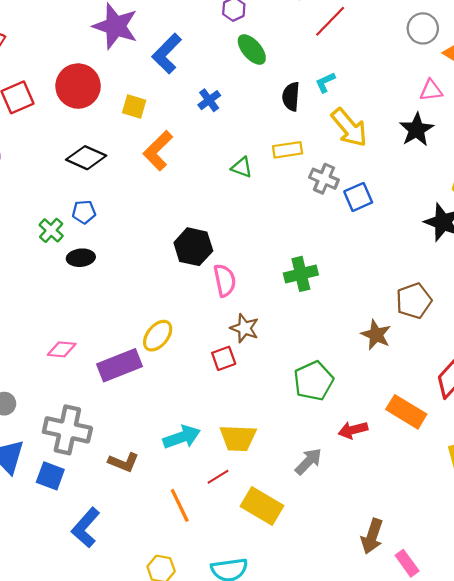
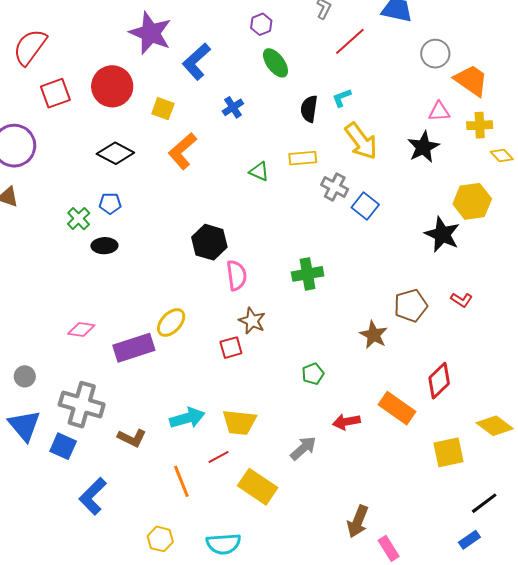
blue square: (358, 197) -> (365, 206), turned -32
green pentagon: (314, 381) -> (313, 374), size x0.6

